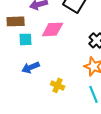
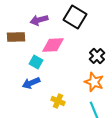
cyan square: (26, 39) -> (36, 62), moved, turned 32

